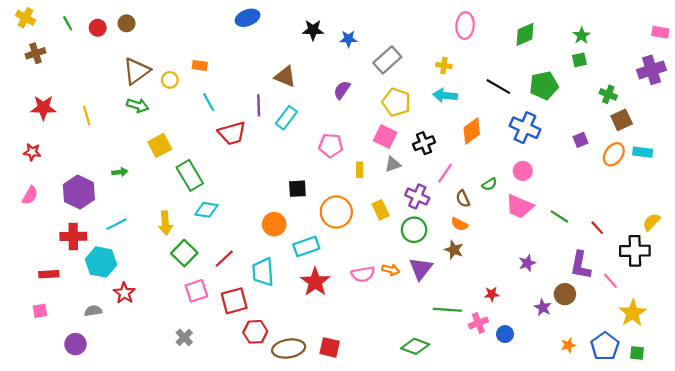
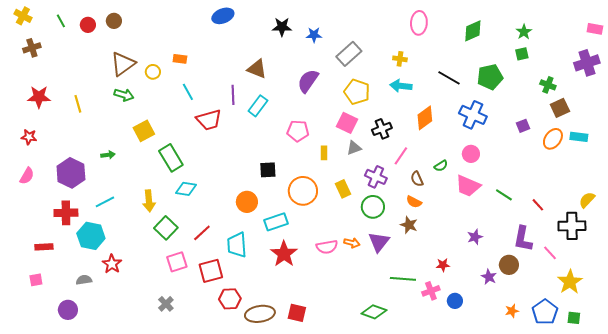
purple semicircle: (342, 90) -> (308, 81), size x1.4

